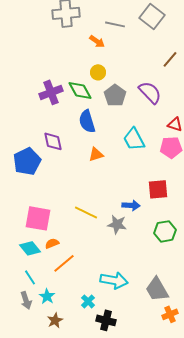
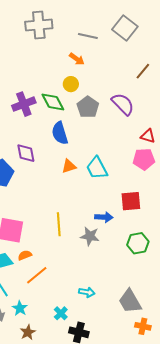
orange arrow: (97, 41) -> (77, 59), moved
cyan trapezoid: (134, 139) -> (97, 168), moved
yellow line: (86, 212) -> (59, 224), turned 60
cyan arrow: (114, 280) -> (87, 292), size x0.6
orange cross: (170, 314) -> (143, 326), turned 35

